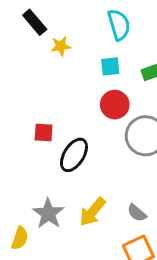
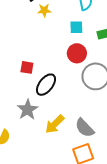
gray star: (48, 213) -> (28, 110), moved
gray semicircle: (137, 213) -> (85, 128), size x1.5

